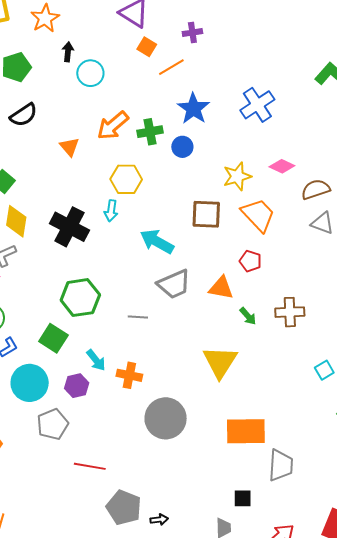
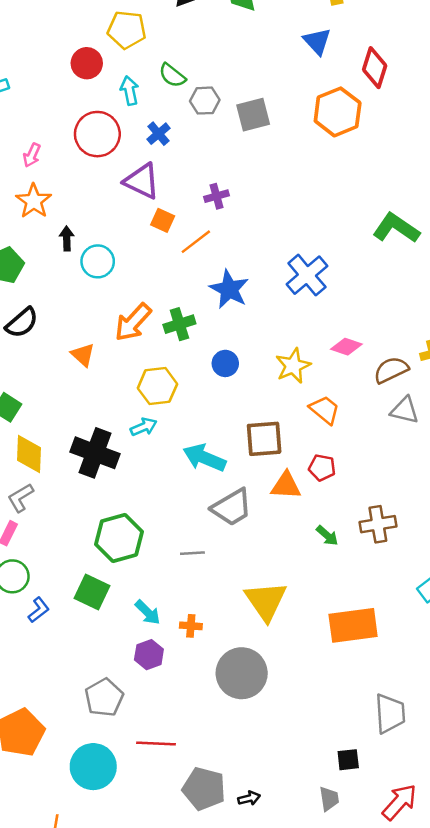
blue circle: (182, 147) -> (225, 363), moved
cyan arrow: (111, 211) -> (144, 427), turned -115
brown square: (206, 214) -> (264, 439), moved
orange trapezoid: (258, 215) -> (325, 410), size x0.7
orange triangle: (221, 288) -> (286, 486), moved
yellow triangle: (220, 362) -> (266, 601), moved
orange cross: (129, 375) -> (191, 626), size x0.7
cyan circle: (30, 383) -> (93, 767), moved
purple hexagon: (77, 386) -> (149, 655), moved
orange rectangle: (246, 431) -> (353, 625), moved

